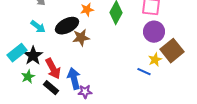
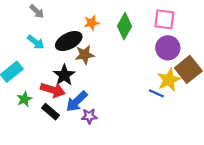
black star: (33, 56) -> (64, 75), moved
yellow star: (155, 60) -> (169, 80), size x1.5
red arrow: (53, 69) -> (53, 90), turned -45
blue arrow: (74, 79) -> (77, 101), turned -120

